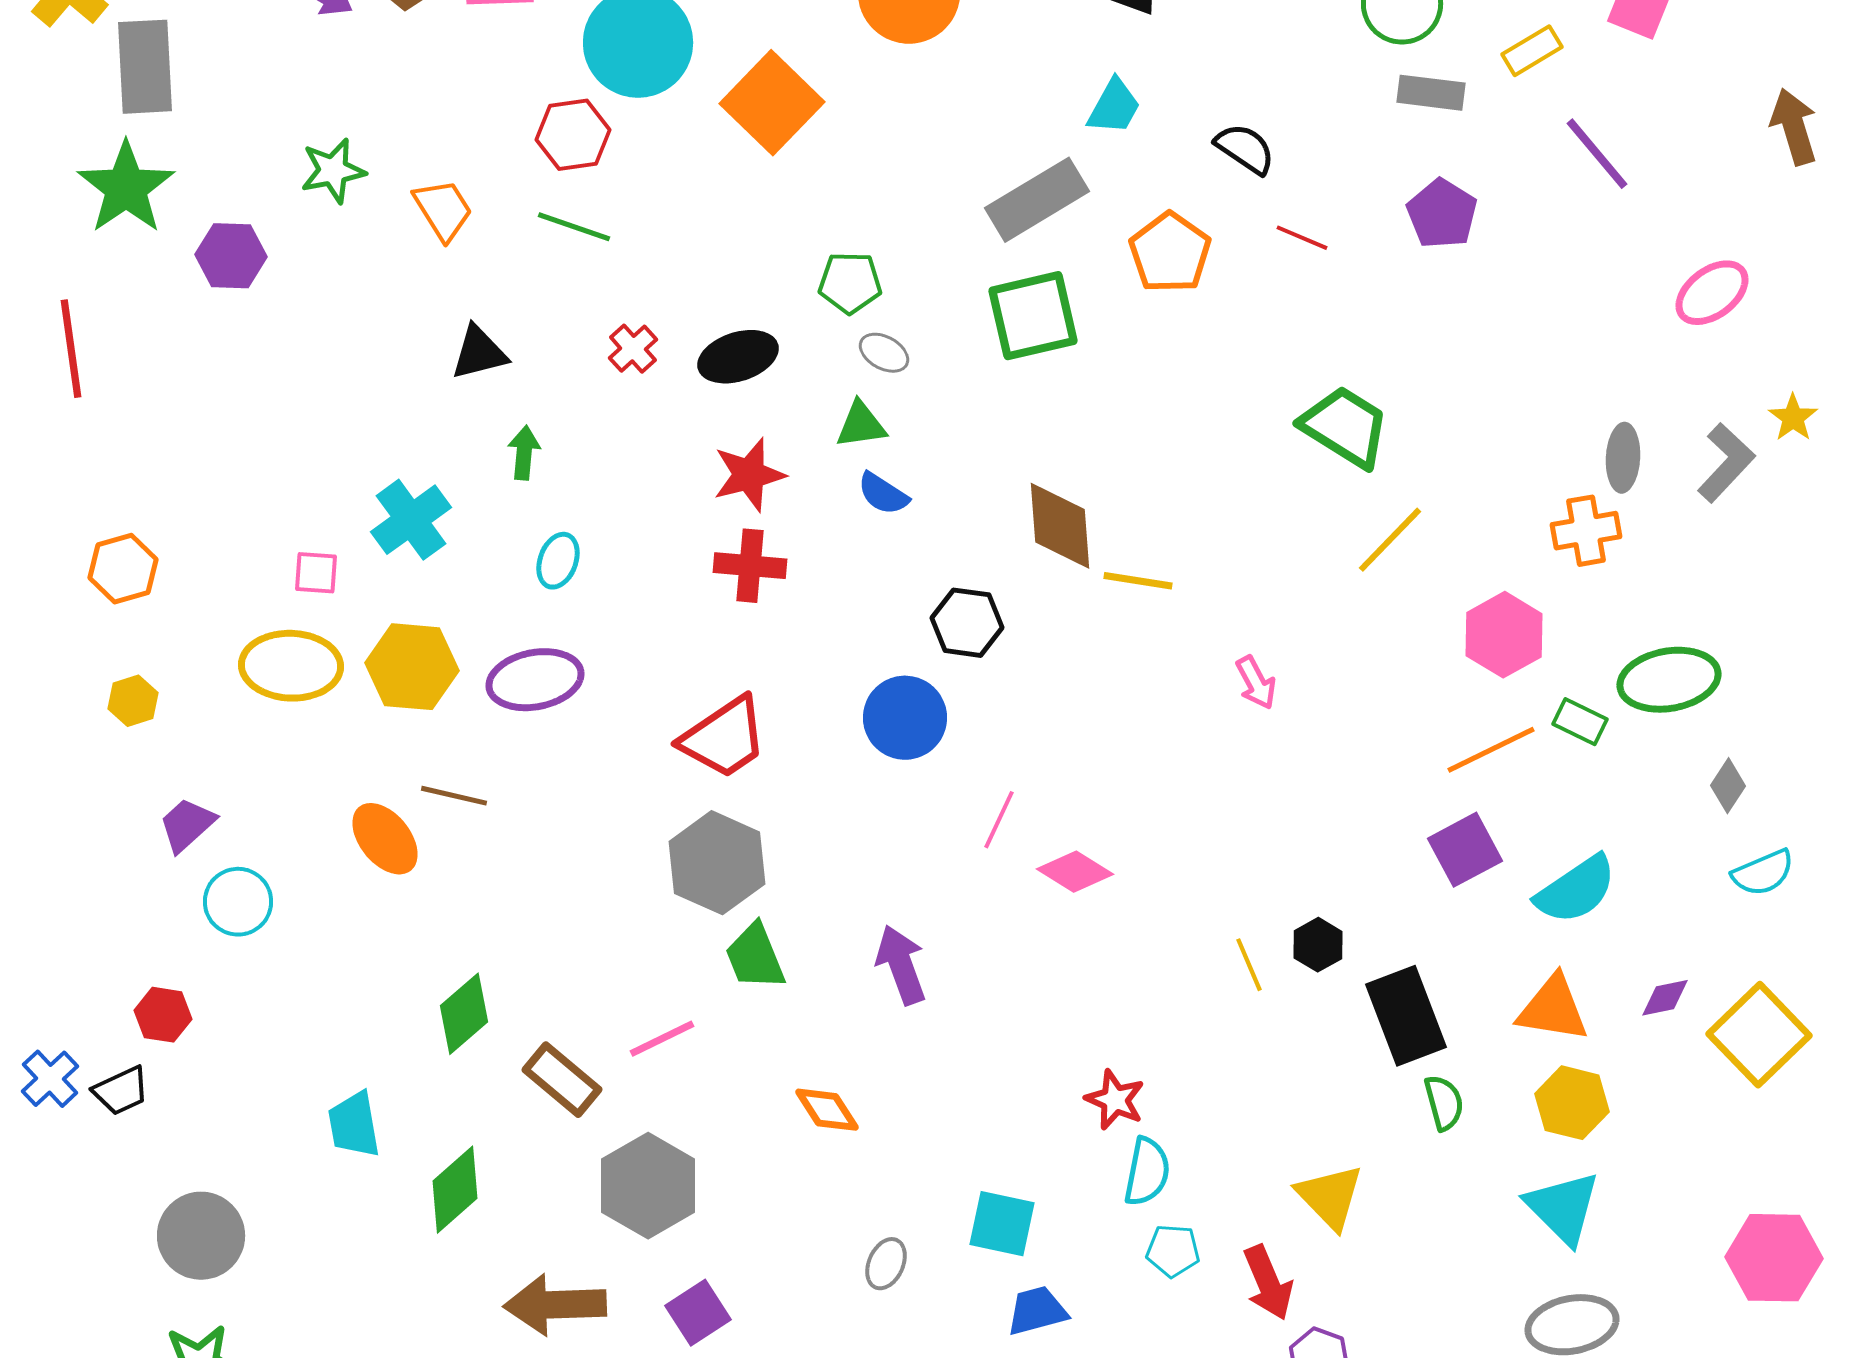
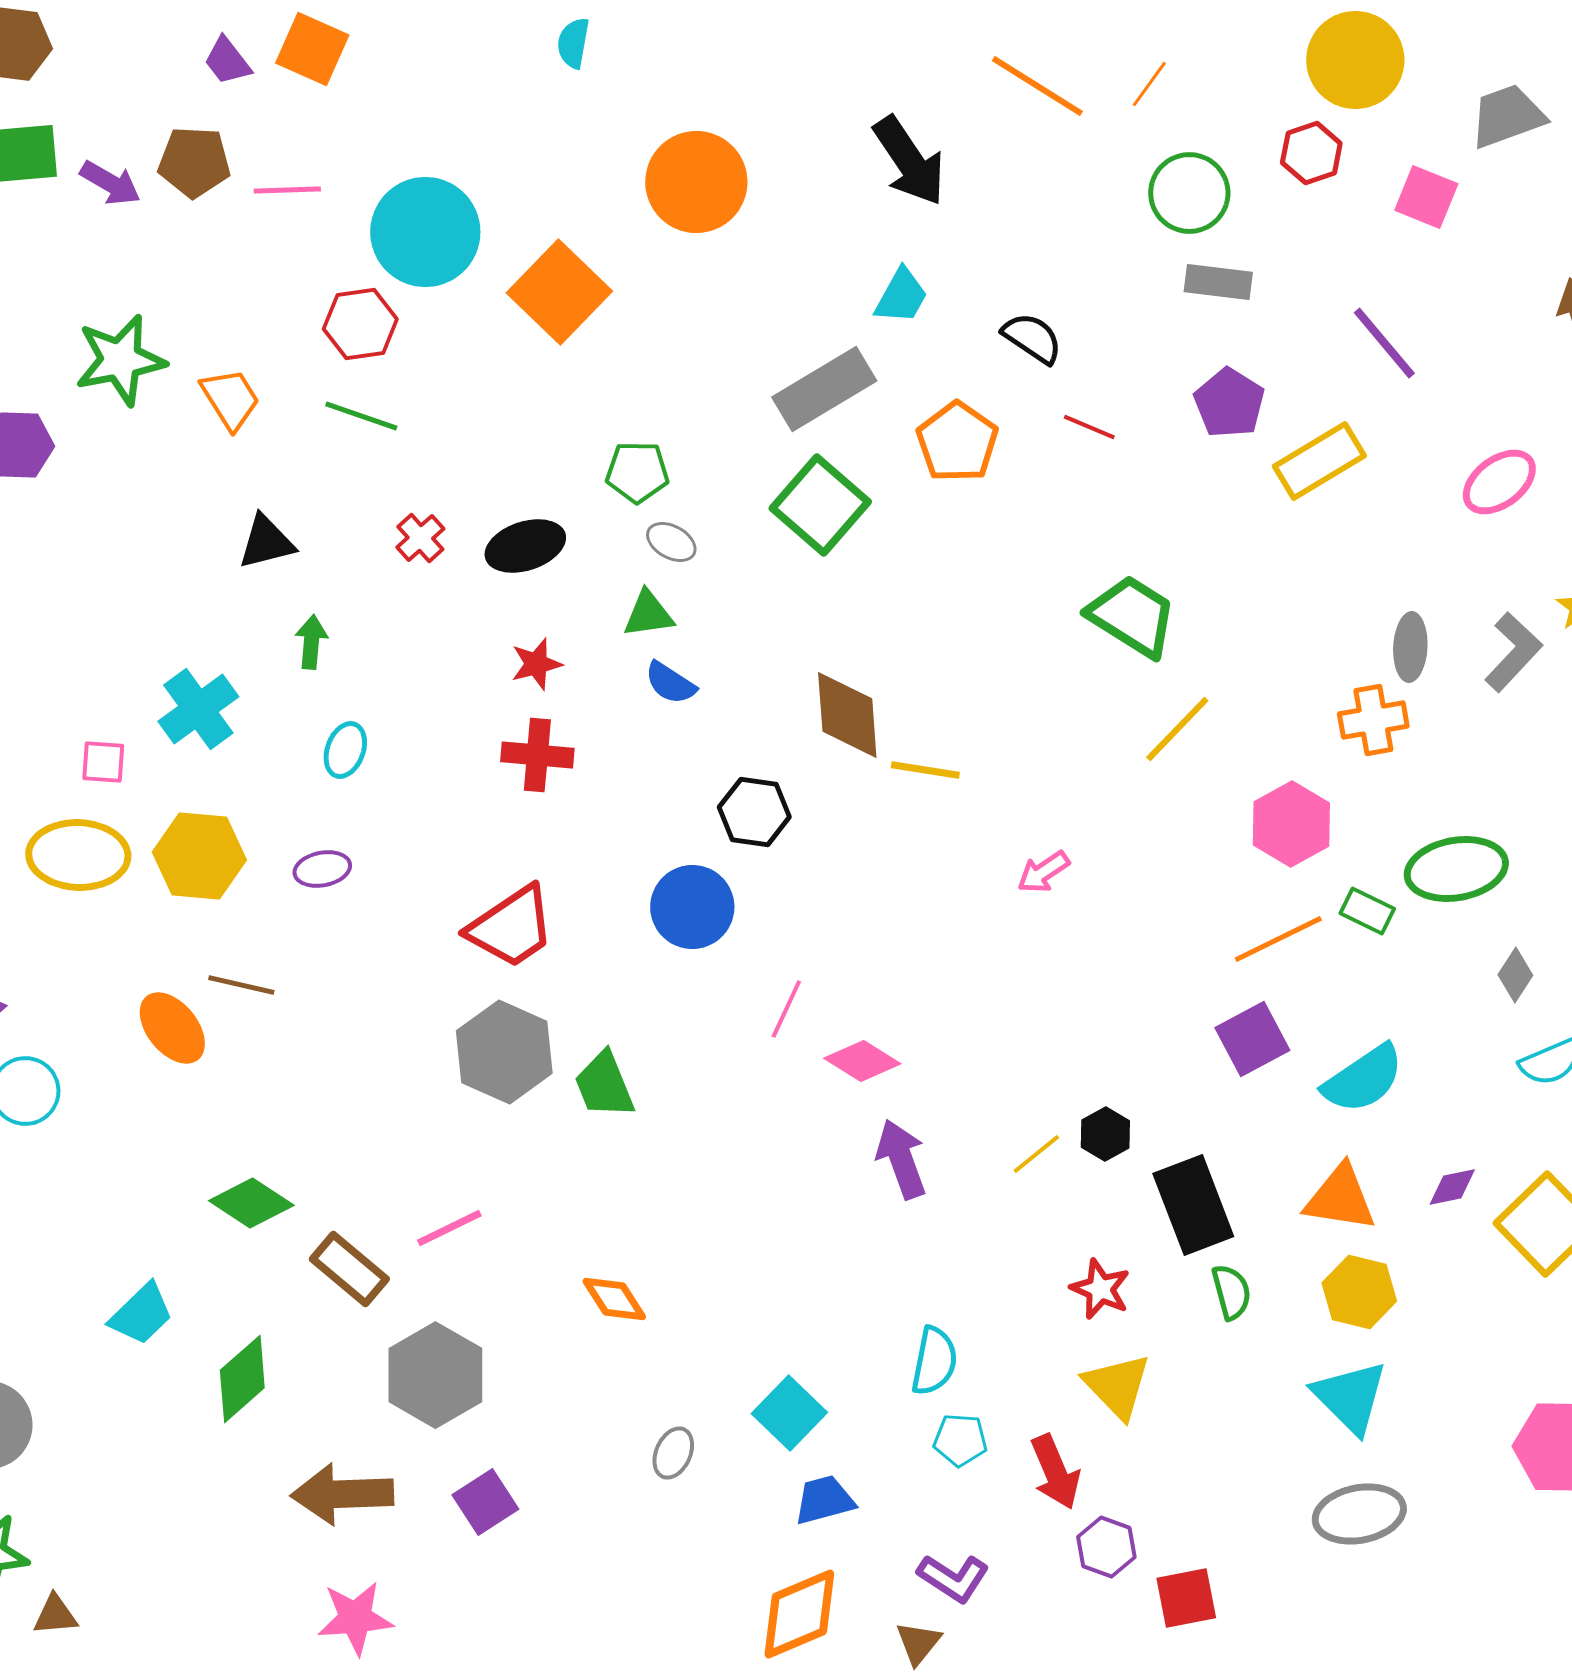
yellow rectangle: (1532, 51) -> (1319, 461), moved, size x1.5
green star: (333, 171) -> (120, 360), size x1.4
green square: (1033, 316) -> (820, 505), turned -36
red star: (749, 475) -> (536, 664), size x0.7
purple ellipse: (535, 680) -> (322, 869), size x0.6
pink arrow: (1256, 683) -> (1043, 872), turned 84
green trapezoid: (755, 957) -> (604, 1085), moved
purple arrow: (901, 965) -> (901, 1159), moved
yellow line: (1249, 965) -> (1036, 1154), turned 74
green diamond: (464, 1014) -> (251, 1203), turned 74
red star: (1115, 1100) -> (1100, 1289), moved
cyan trapezoid: (354, 1125) -> (141, 1314), turned -124
cyan square: (1002, 1224) -> (789, 1413), turned 32

